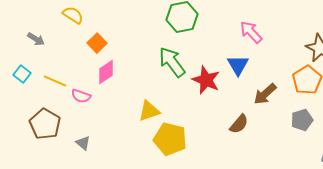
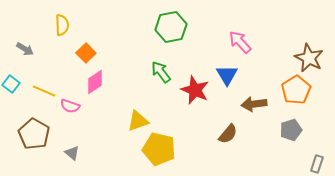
yellow semicircle: (73, 15) -> (62, 25), turned 55
green arrow: (172, 62) -> (161, 72), size x0.7
brown arrow: (265, 94) -> (254, 104), turned 35

